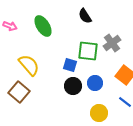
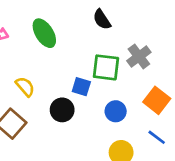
yellow semicircle: (29, 65) -> (25, 87), size x0.7
black circle: (73, 86) -> (62, 110), moved

